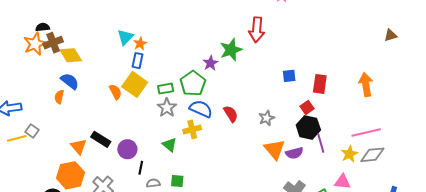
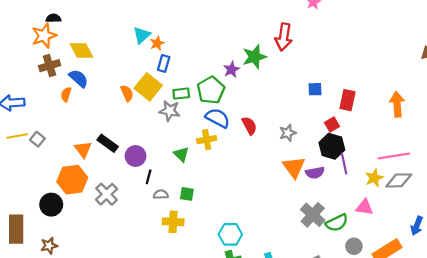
brown cross: (53, 43) -> (50, 66), moved
blue rectangle: (138, 61) -> (164, 63), moved
gray star: (167, 108) -> (170, 111), moved, turned -30
gray square: (32, 131) -> (37, 139), moved

